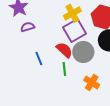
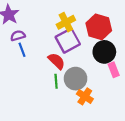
gray circle: (83, 52) -> (76, 79), moved
blue line: (39, 59) -> (22, 50), moved

